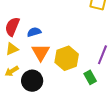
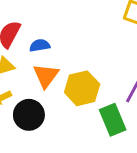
green rectangle: (90, 77) -> (113, 120), size x1.5

